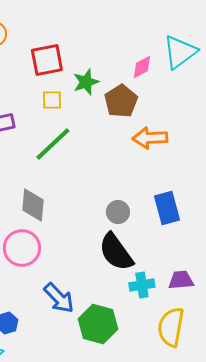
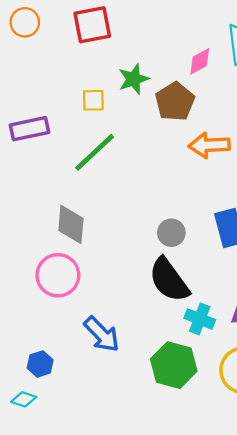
red square: (47, 60) -> (92, 25), moved
cyan cross: (142, 285) -> (200, 319), turned 30
green hexagon: (98, 324) -> (174, 365), moved

